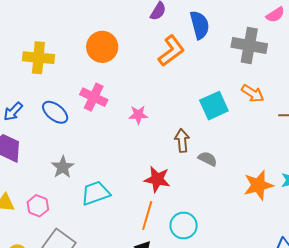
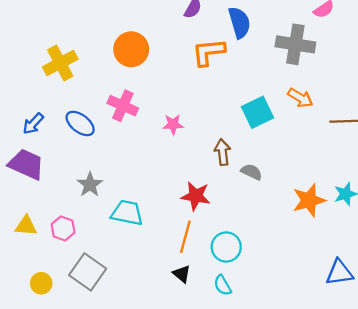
orange L-shape: (171, 51) -> (209, 52), turned -148
yellow cross: (38, 58) -> (60, 63), turned -32
cyan trapezoid: (96, 193) -> (127, 213), turned 32

